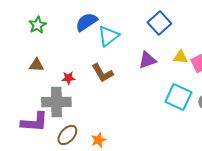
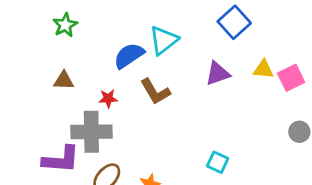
blue semicircle: (86, 22) -> (129, 56), moved
cyan square: (178, 97) -> (218, 162), moved, size x0.6

